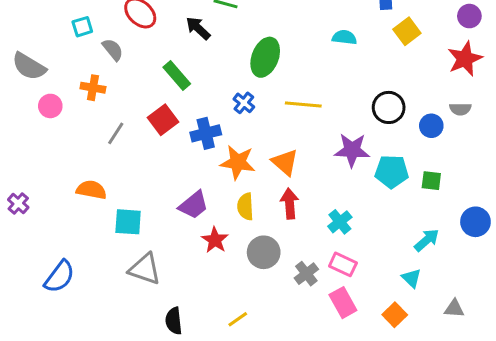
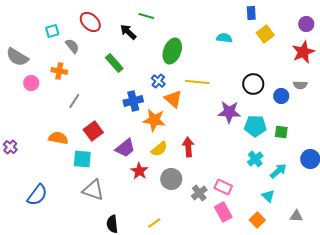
red square: (163, 120) -> (93, 131), moved
orange triangle: (285, 162) -> (173, 99), moved
yellow semicircle: (245, 207) -> (159, 149), turned -126
cyan cross: (340, 222) -> (255, 159), moved

